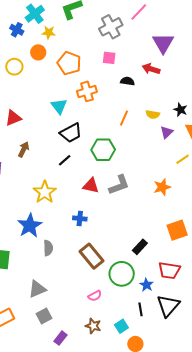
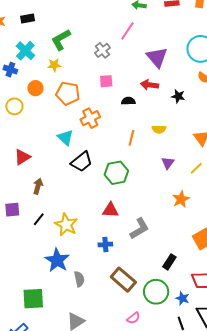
gray cross: (111, 27) -> (102, 50), size x0.7
yellow star: (49, 33) -> (54, 65), moved
black star: (180, 110) -> (178, 96), moved
purple triangle: (167, 132) -> (168, 163), moved
black line: (65, 160) -> (39, 219), moved
gray L-shape: (119, 185) -> (139, 229), moved

